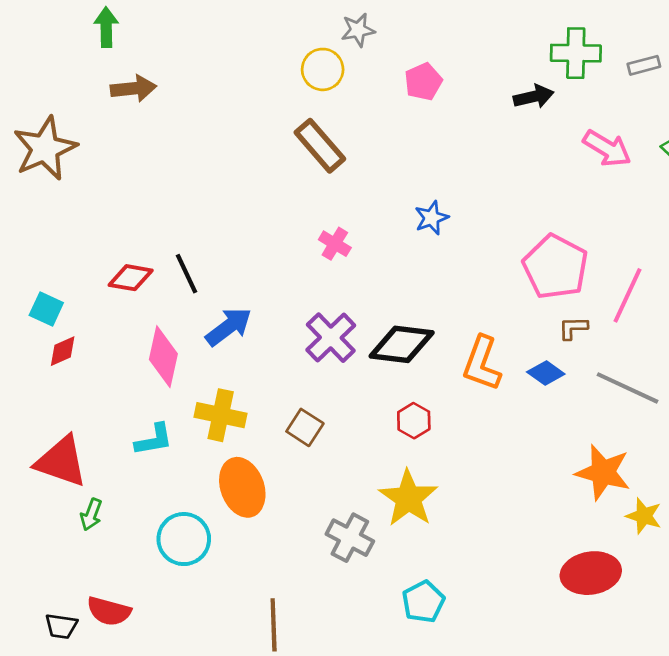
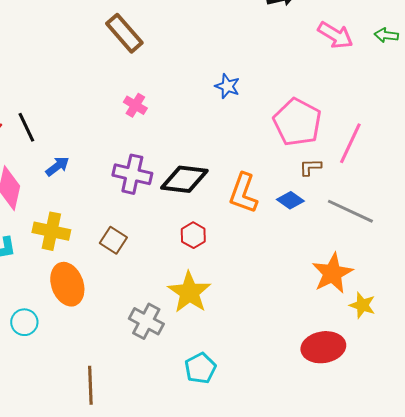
blue star: (431, 218) -> (227, 86), moved, turned -30
blue arrow: (229, 327) -> (57, 166), size x0.7
purple cross: (331, 338) -> (132, 174), turned -33
orange star: (603, 472) -> (332, 273), turned 30
cyan circle: (184, 539) -> (24, 322), size x0.7

